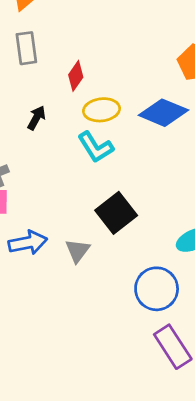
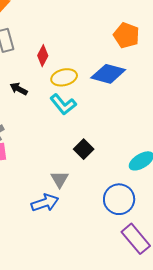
black arrow: (36, 118) -> (19, 89), turned -84
black square: (116, 213) -> (84, 149), size x0.7
blue arrow: (28, 243) -> (45, 203), moved

